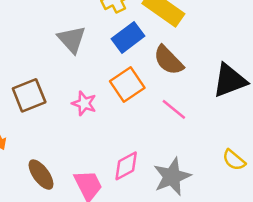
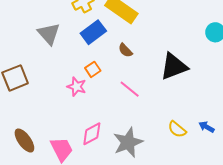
brown semicircle: (168, 60) -> (125, 50), size x0.6
orange square: (127, 84) -> (93, 69), size x0.6
pink star: (84, 103) -> (77, 87), moved

